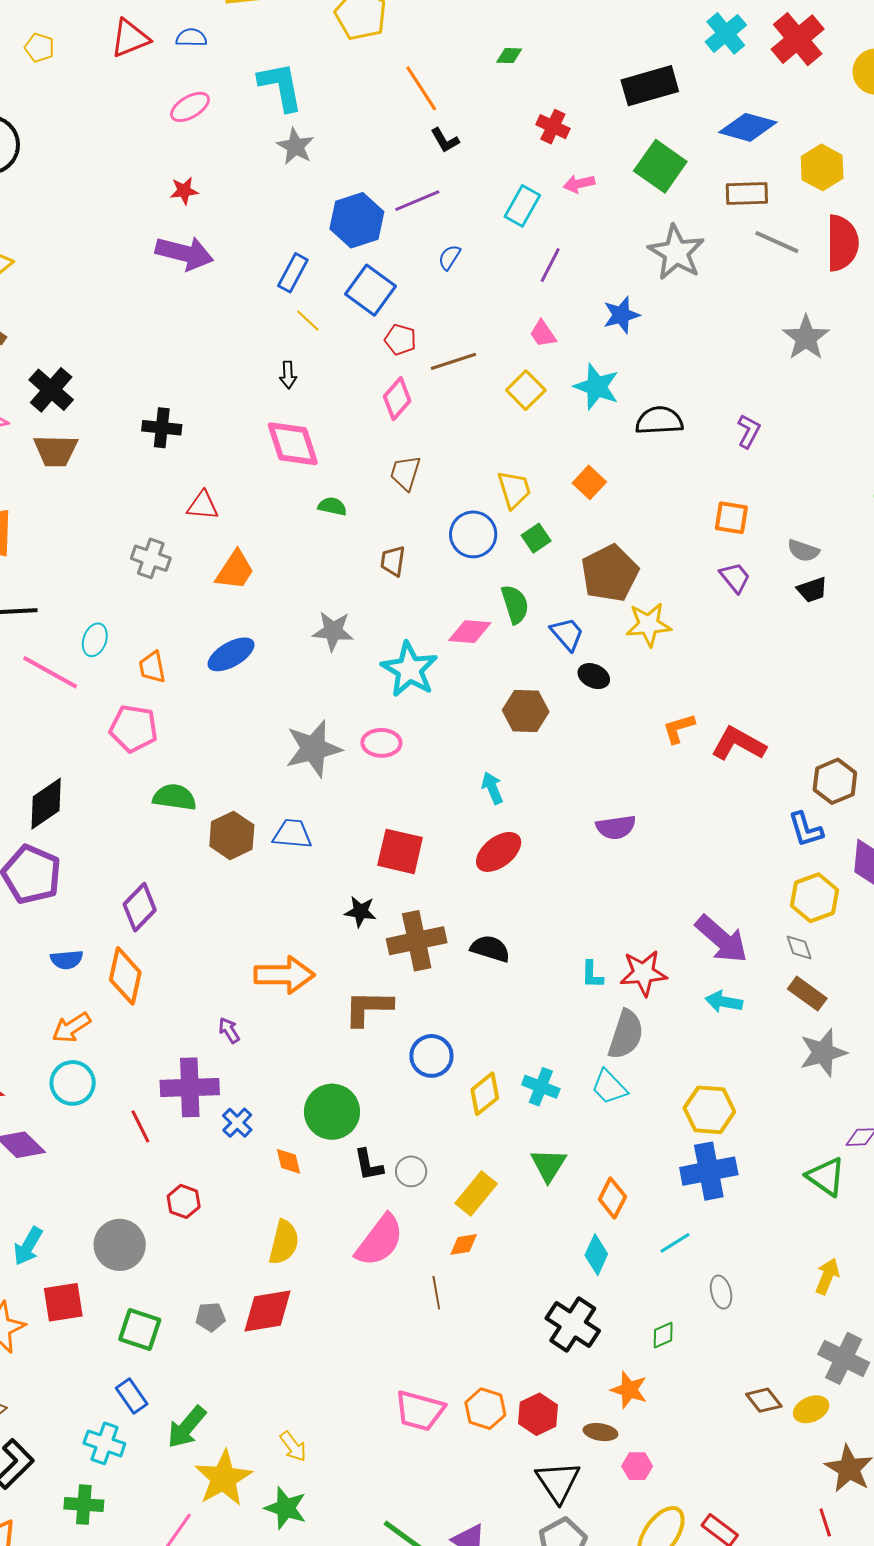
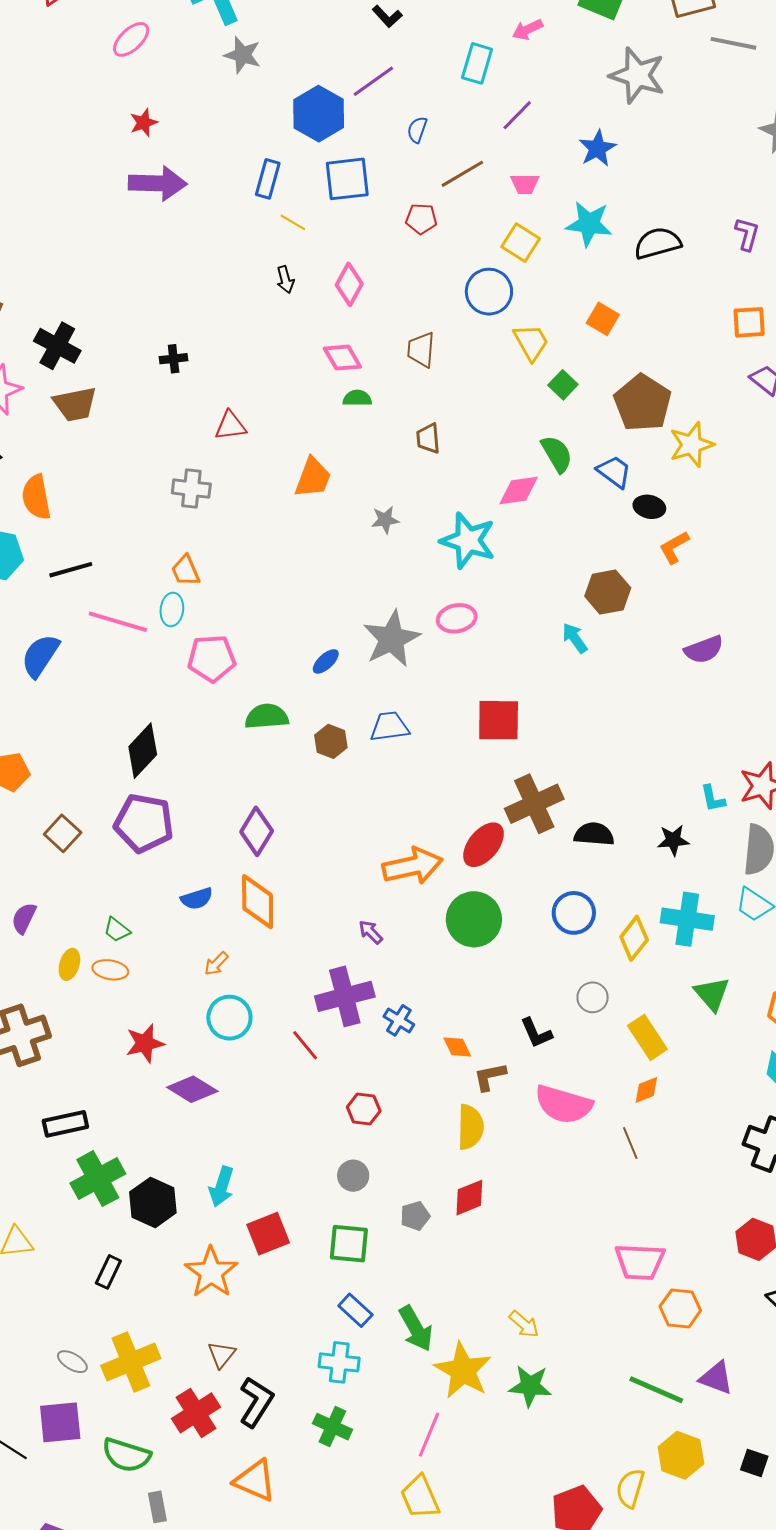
purple line: (550, 265) -> (517, 115), turned 30
blue square: (371, 290) -> (347, 179), turned -30
pink trapezoid: (543, 334) -> (525, 184), turned -44
red pentagon: (400, 340) -> (421, 219), moved
brown line: (453, 361) -> (462, 174), moved
pink diamond: (397, 399) -> (349, 284), moved
black cross: (162, 428) -> (174, 359), size x0.7
pink diamond: (293, 444) -> (342, 358), moved, size x0.7
blue circle: (473, 534) -> (489, 292), moved
orange trapezoid: (235, 570) -> (313, 478), moved
gray star: (333, 631) -> (385, 520), size x0.7
cyan ellipse: (95, 640) -> (172, 610), moved
blue ellipse: (231, 654) -> (326, 661), moved, size x0.6
orange trapezoid: (152, 667) -> (186, 571), moved
brown hexagon: (526, 711) -> (608, 592), moved
orange L-shape: (679, 728) -> (674, 547), moved
brown hexagon: (232, 835) -> (331, 741), size x0.7
red ellipse: (499, 852) -> (484, 845), moved
black star: (360, 912) -> (673, 840), moved
black semicircle: (490, 949) -> (594, 834), moved
brown L-shape: (368, 1008) -> (490, 1077), moved, size x0.7
orange arrow: (71, 1028) -> (216, 964), size x0.7
cyan cross: (541, 1087) -> (687, 919), size x1.4
green circle: (332, 1112) -> (474, 919), moved
gray circle: (411, 1171) -> (593, 997), moved
yellow rectangle: (476, 1193) -> (647, 1037), turned -60
pink semicircle: (380, 1240) -> (563, 1104), turned 82
gray circle: (120, 1245) -> (353, 1176), moved, size x0.6
red diamond: (267, 1311) -> (469, 1198), size x0.7
orange hexagon: (485, 1409) -> (680, 1308), moved
green arrow: (187, 1427) -> (416, 1329), turned -57
green cross: (84, 1505) -> (332, 1427), turned 33

